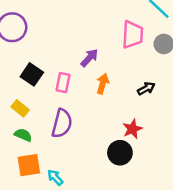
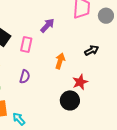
orange arrow: (103, 84) -> (60, 61), moved
purple semicircle: (62, 123) -> (25, 77), size x0.6

